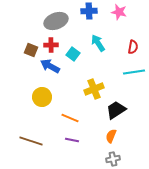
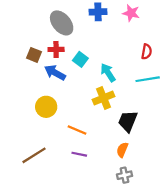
gray ellipse: (56, 21) -> (62, 23), turned 70
cyan arrow: (98, 43) -> (108, 73), moved
black trapezoid: (116, 110) -> (128, 121), turned -35
brown line: (31, 141) -> (34, 155), turned -50

